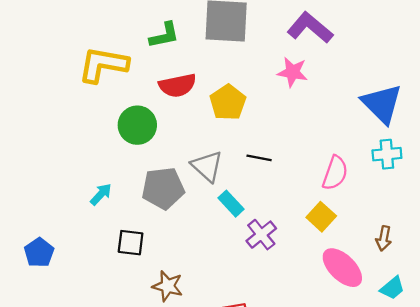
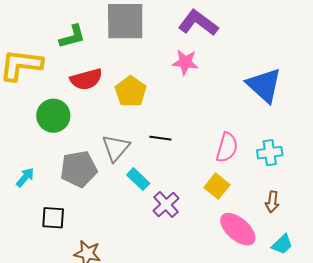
cyan cross: (387, 154) -> (270, 153), moved
gray triangle: (207, 166) -> (116, 148), turned 32

